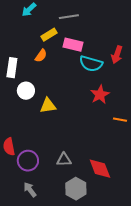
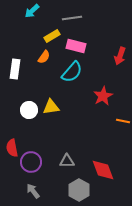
cyan semicircle: (91, 64) -> (72, 72), moved, turned -65
white circle: (26, 91) -> (29, 110), moved

